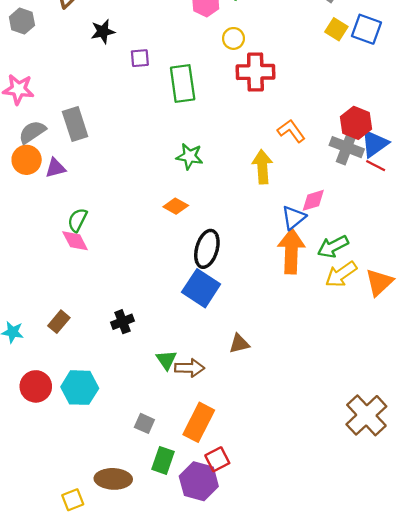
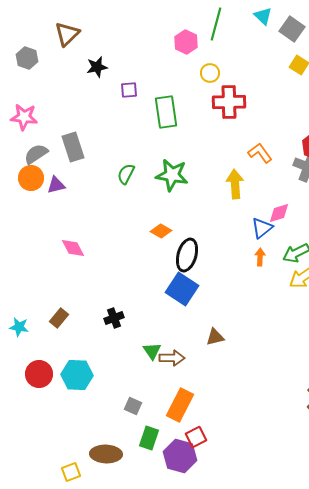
green star: (190, 156) -> (172, 175), size x1.4
orange diamond: (176, 206) -> (161, 231), moved
green semicircle: (77, 220) -> (126, 174), moved
orange arrow: (291, 251) -> (260, 257), size x0.5

